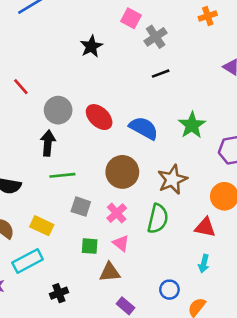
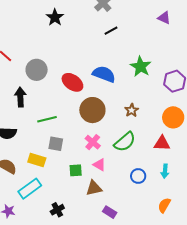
red ellipse: (99, 117) -> (72, 82), moved
black arrow: (48, 143) -> (20, 97), moved
brown star: (172, 179) -> (132, 110), size x0.6
gray square: (81, 207) -> (56, 144), moved
green semicircle: (158, 219) -> (125, 142), turned 45
blue circle: (169, 290) -> (138, 176), moved

